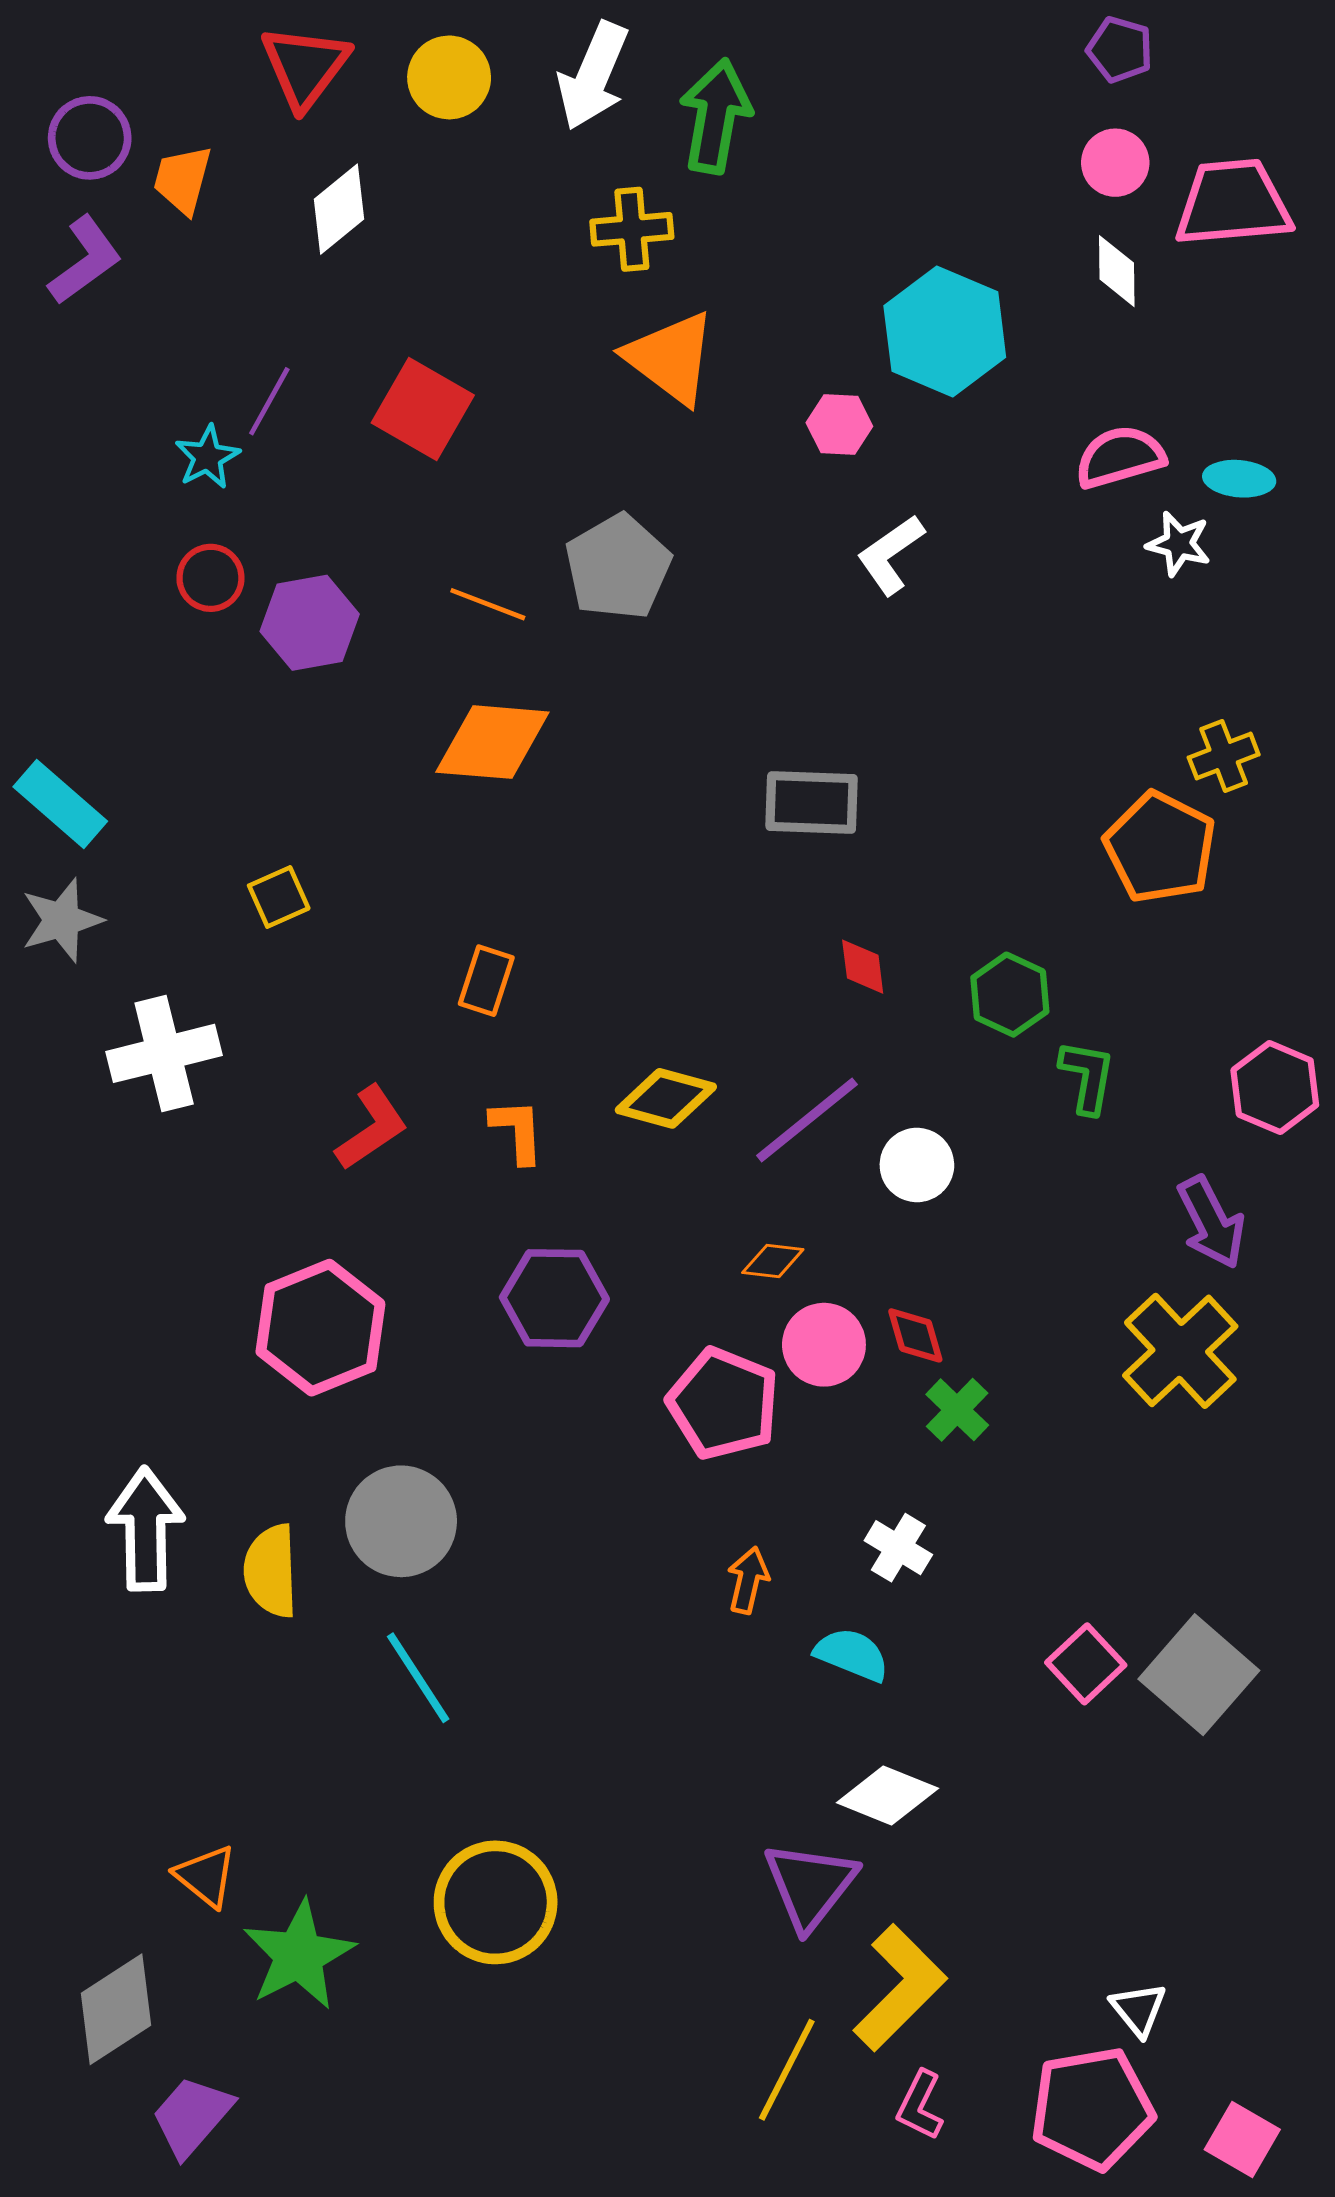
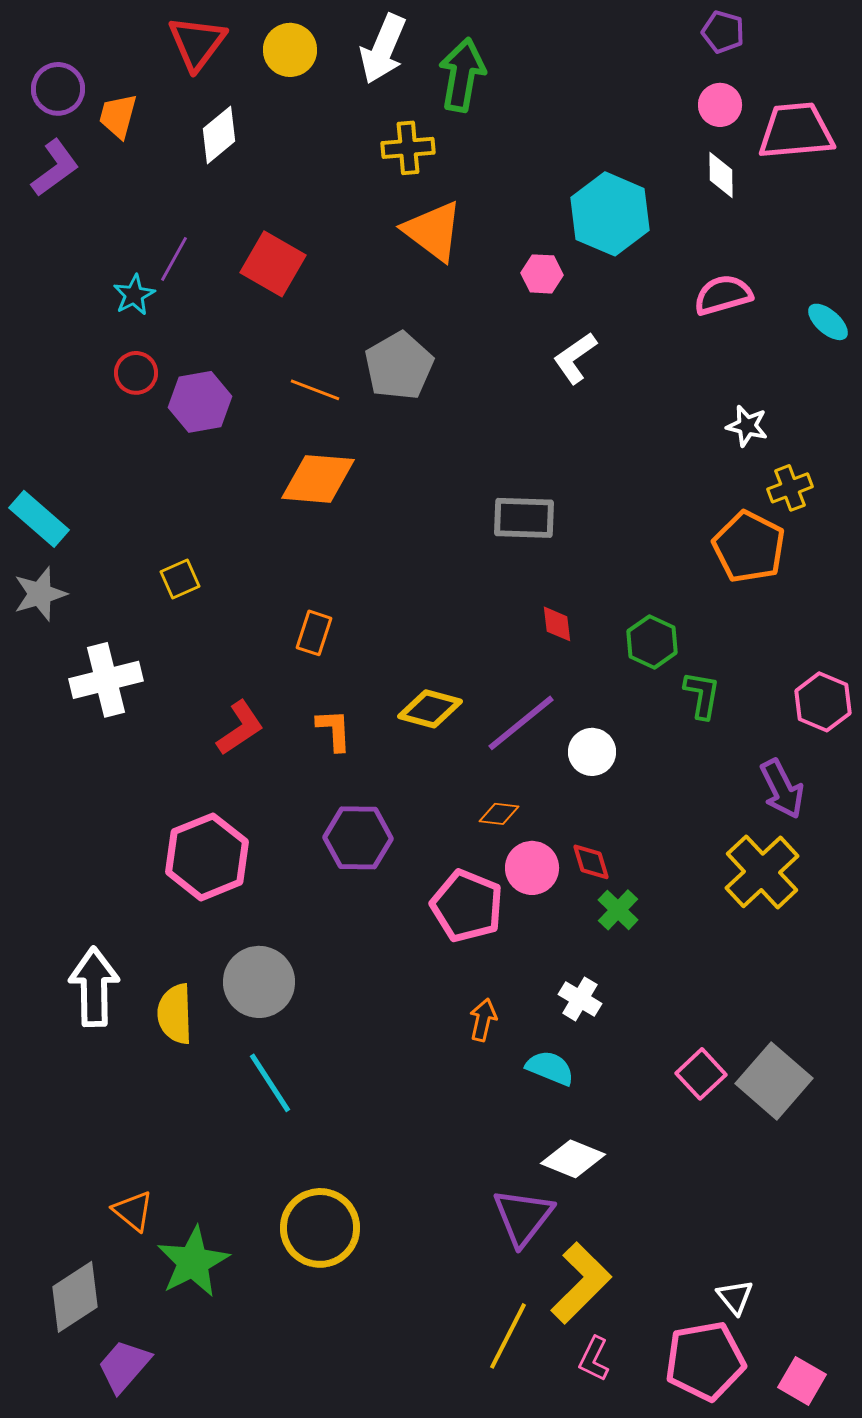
cyan ellipse: (1239, 479) -> (828, 322), moved, turned 36
white star: (1179, 544) -> (747, 426), moved

